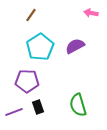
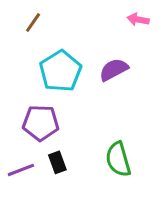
brown line: (31, 15) -> (33, 22), moved

